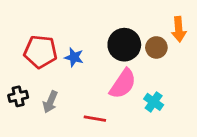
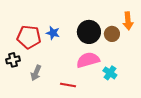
blue star: (74, 57) -> (53, 33), moved
pink semicircle: (123, 84) -> (88, 60), turned -140
black cross: (18, 96) -> (13, 60), moved

